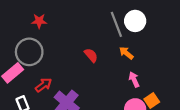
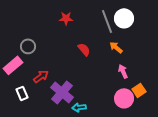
red star: (39, 21) -> (66, 18), moved
gray circle: (29, 52) -> (28, 46), size x0.6

